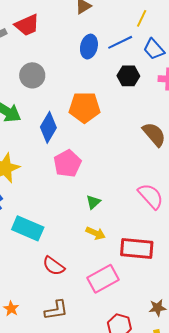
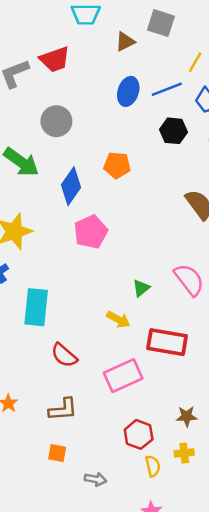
orange pentagon: (85, 107) -> (117, 165), size x0.7
green triangle: (93, 202) -> (141, 288), moved
cyan rectangle: (28, 228) -> (36, 307), turned 68

